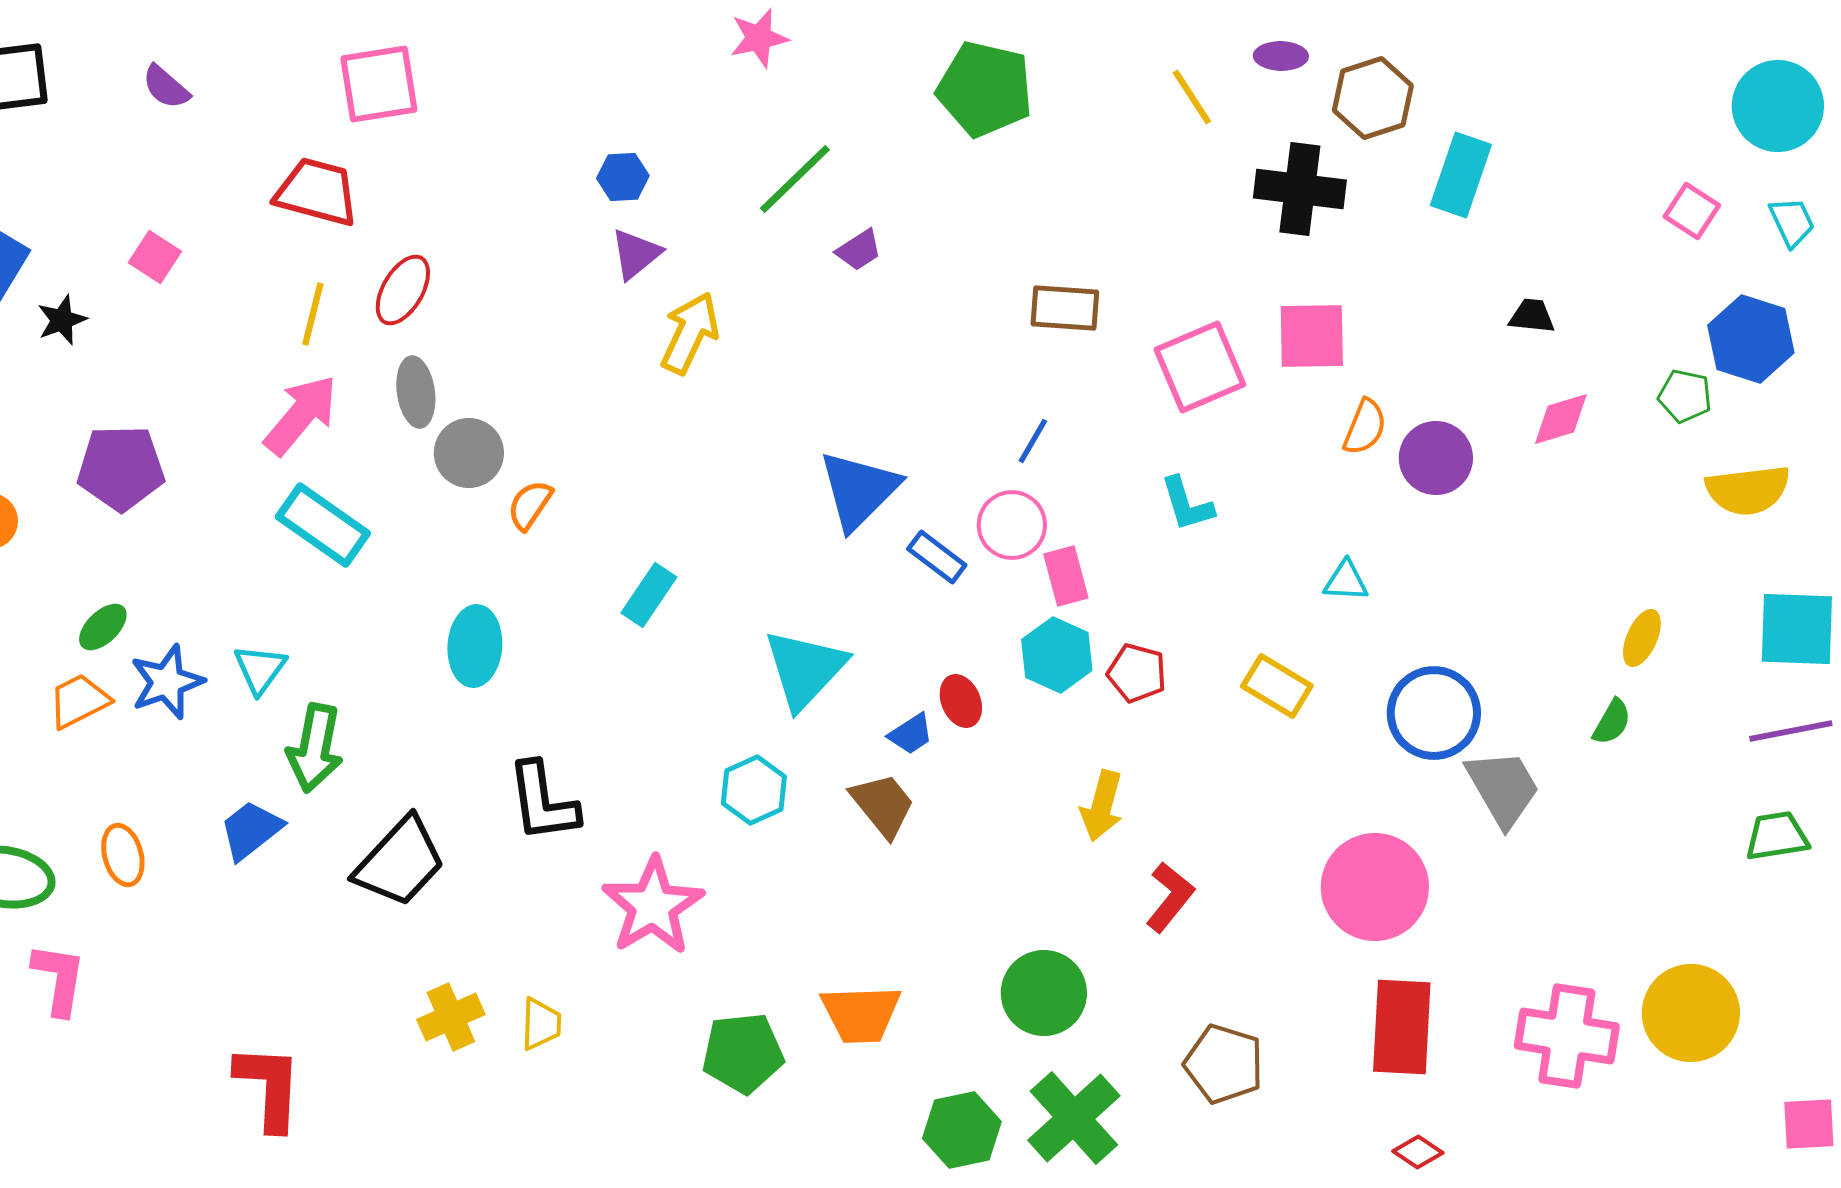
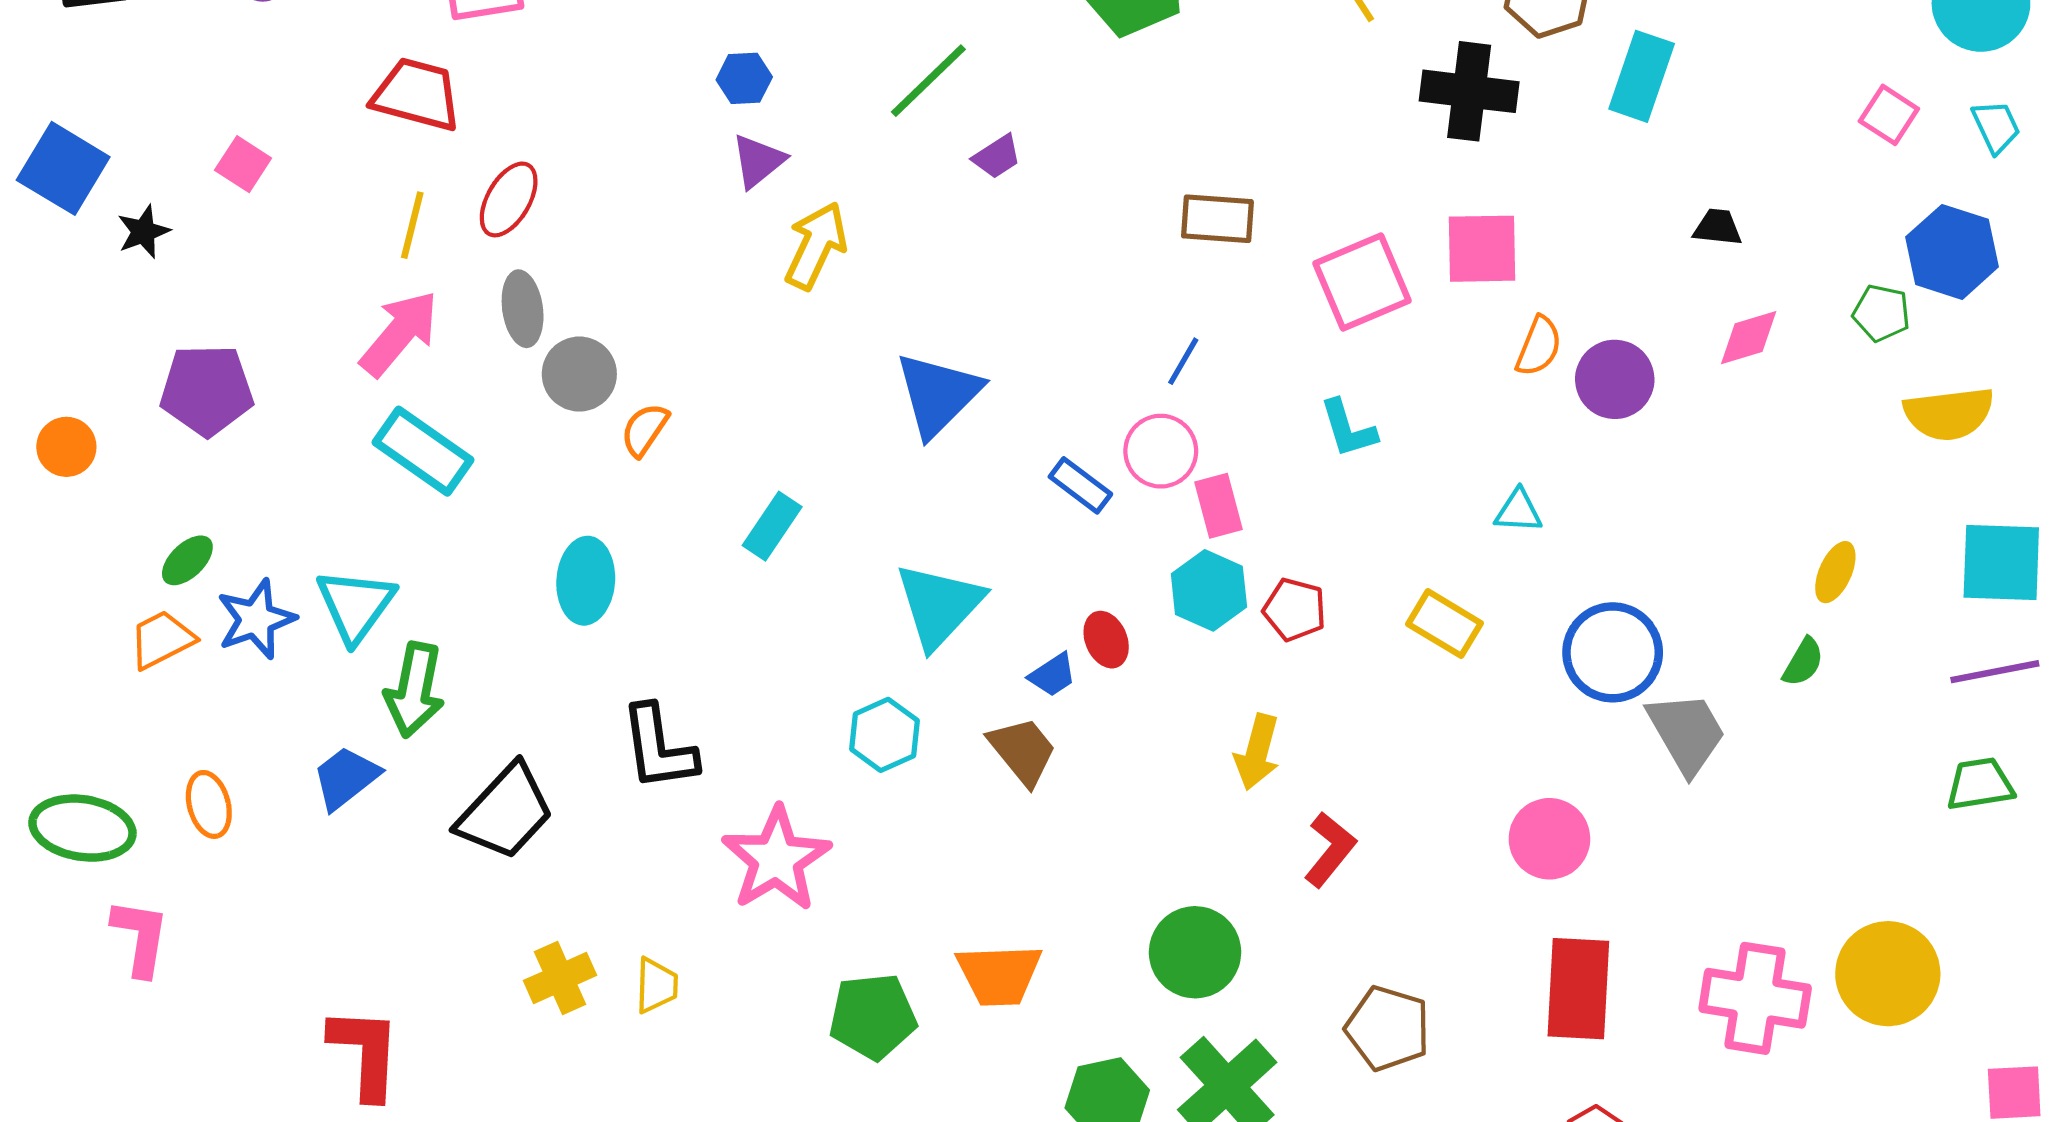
blue triangle: (859, 490) -> (938, 394), moved
cyan triangle: (260, 669) -> (356, 605), size x1.4
pink circle: (1375, 887) -> (1549, 839), size x0.7

